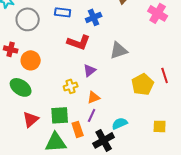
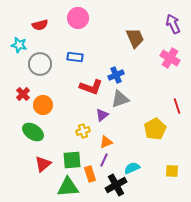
blue cross: (94, 17) -> (116, 75), moved
red cross: (11, 49) -> (23, 94), turned 32
gray triangle: (119, 50) -> (120, 99), moved
red line: (165, 75) -> (177, 106), moved

